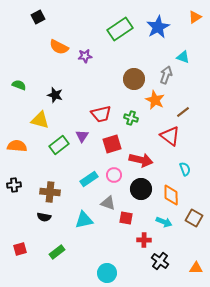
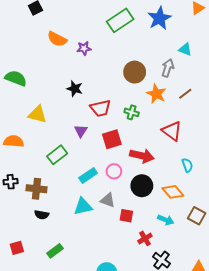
green semicircle: (19, 85) -> (16, 78), size x1.5
black star: (55, 95) -> (75, 89), moved
brown line: (183, 112) -> (185, 94), moved
green rectangle: (59, 145) -> (57, 155), moved
brown cross: (50, 192) -> (36, 189), moved
orange diamond: (171, 195) -> (173, 192), turned -40
cyan triangle: (84, 220) -> (83, 206), moved
red cross: (144, 240) -> (145, 238), turned -32

